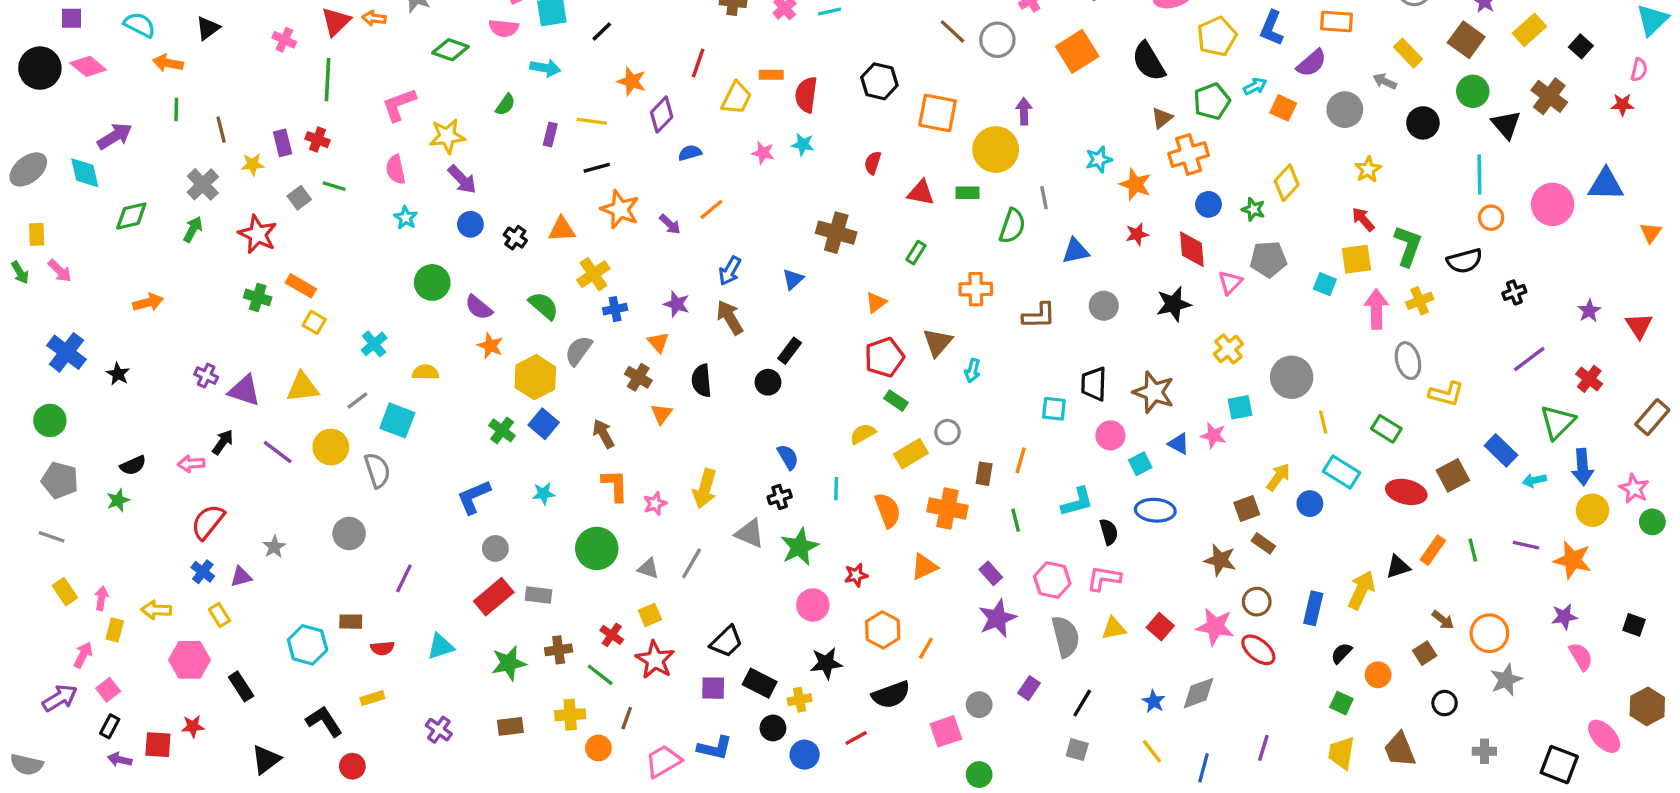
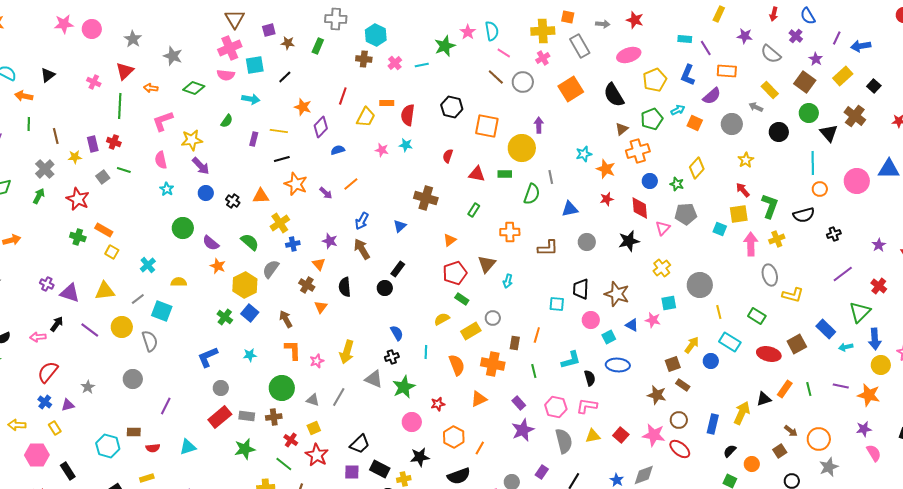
orange arrow: (374, 18) -> (151, 88), moved
brown cross: (559, 650) -> (274, 417), moved
green star: (509, 663) -> (245, 449), moved

